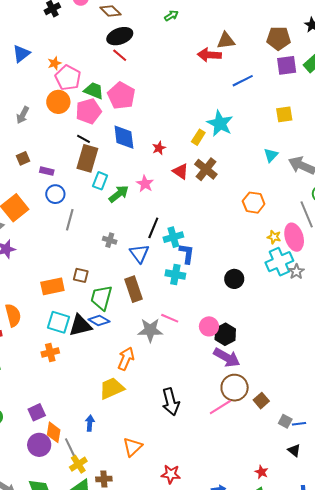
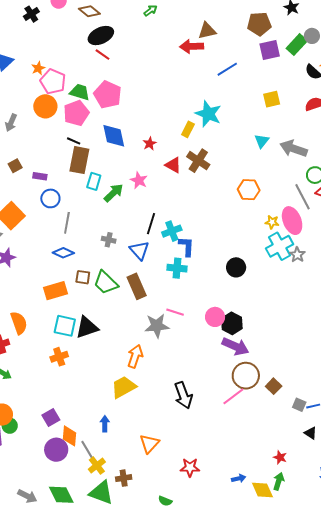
green trapezoid: (101, 298) -> (106, 283), moved, turned -56
blue diamond: (99, 321) -> (63, 253), moved

